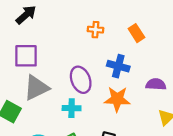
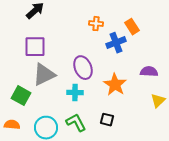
blue cross: (118, 66) -> (116, 43), moved, turned -36
orange star: (117, 99) -> (115, 85), turned 30

